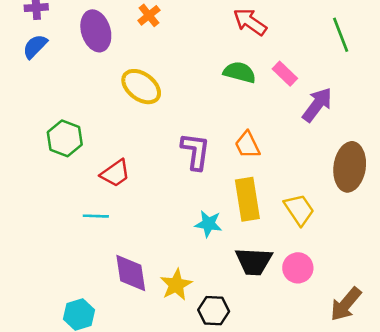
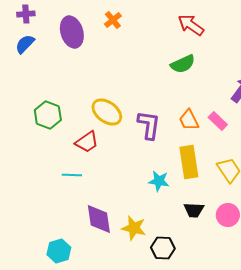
green semicircle: (240, 72) -> (183, 64), turned 140
pink rectangle: (285, 74) -> (218, 121), moved
yellow ellipse: (141, 87) -> (107, 112), moved
black trapezoid: (254, 261) -> (194, 210), size x0.7
yellow star: (176, 285) -> (134, 228), turned -30

